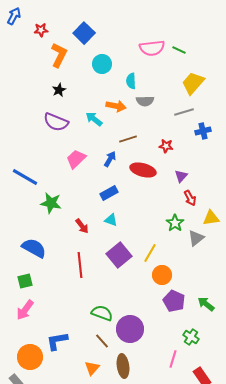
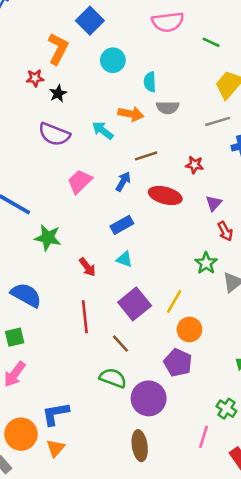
red star: (41, 30) -> (35, 78), moved
pink semicircle: (152, 48) -> (168, 22), moved
purple pentagon: (174, 301) -> (178, 363), moved
brown line: (102, 341) -> (121, 344), moved
orange triangle: (92, 368) -> (55, 448), moved

